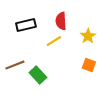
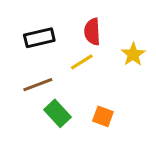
brown line: (15, 65) -> (38, 85), moved
orange square: (89, 65) -> (103, 116), moved

